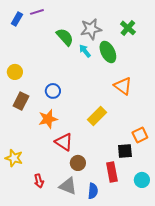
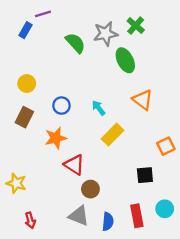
blue rectangle: (17, 19) -> (26, 30), moved
green cross: (128, 28) -> (136, 26), moved
cyan arrow: (85, 51) -> (99, 108), moved
yellow circle: (15, 72) -> (27, 84), moved
orange square: (140, 135) -> (166, 146), moved
red rectangle: (112, 172) -> (137, 216), moved
red arrow: (39, 181) -> (30, 220), moved

